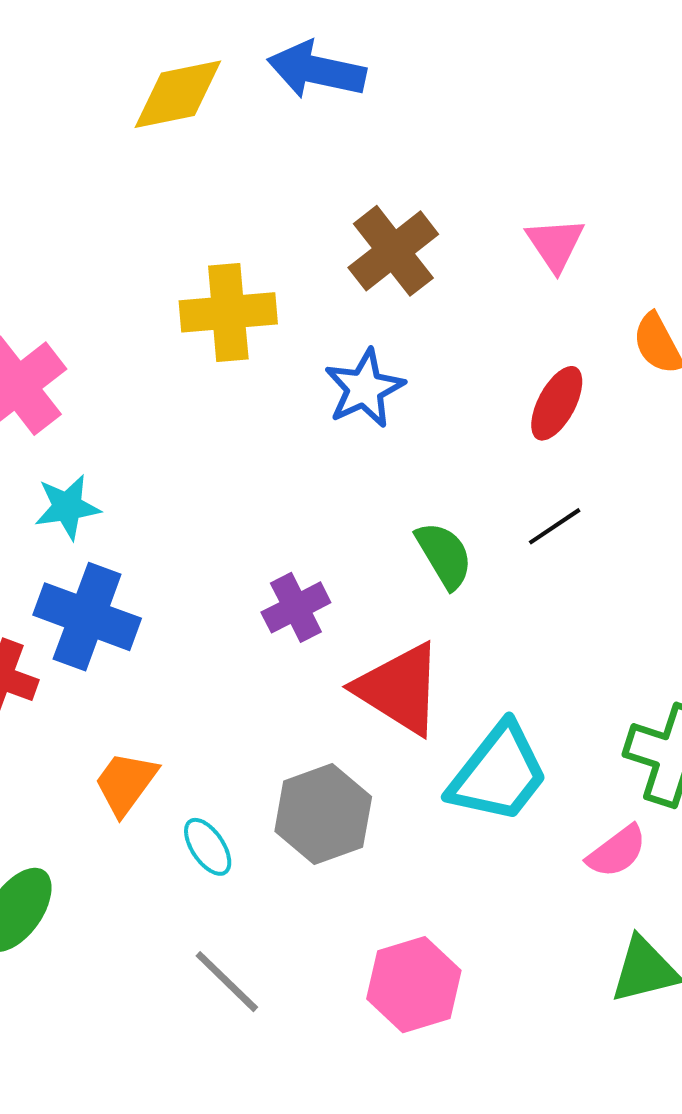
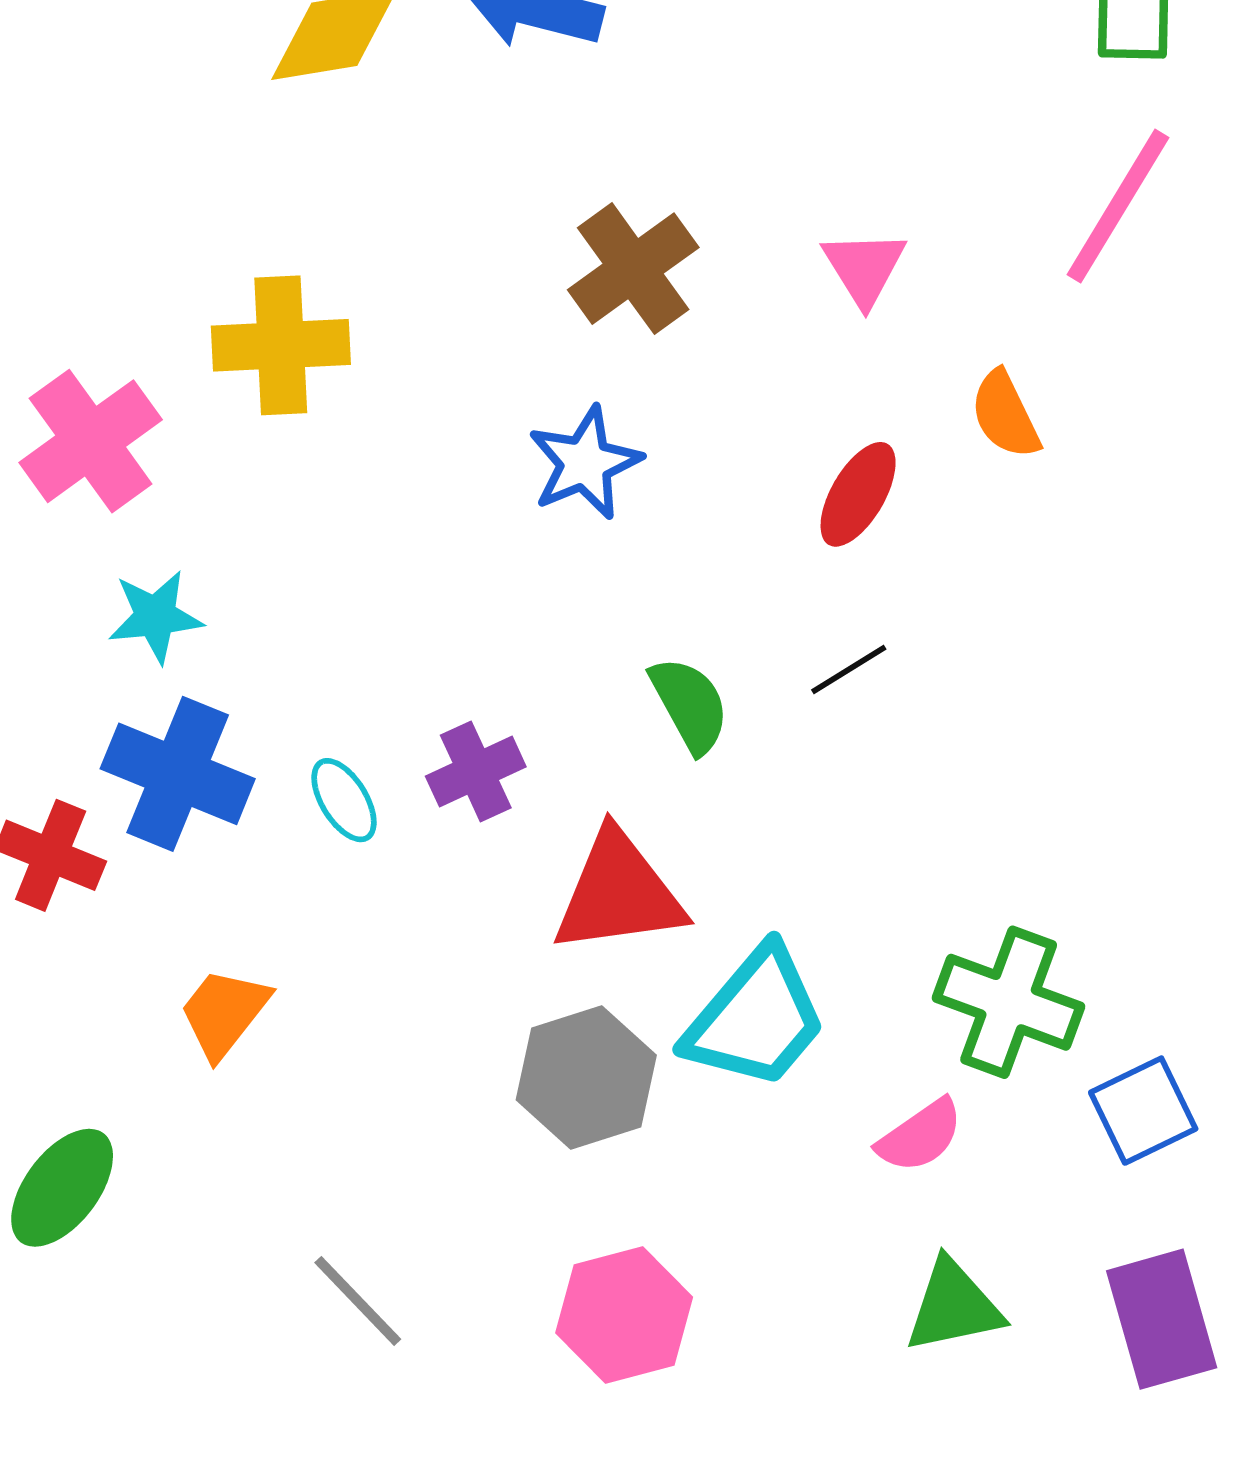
yellow cross: (228, 312) -> (281, 345), moved
red triangle: (399, 689) -> (619, 893), turned -42
gray hexagon: (323, 814) -> (586, 1078), moved
cyan ellipse: (208, 847) -> (344, 800), moved

